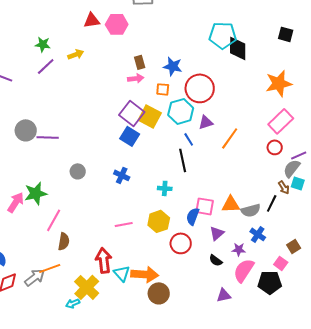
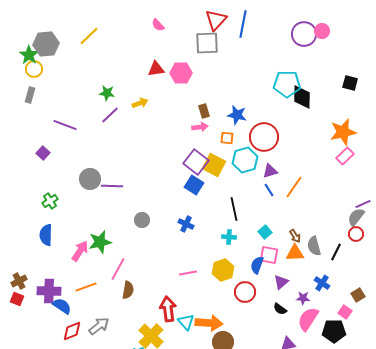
pink rectangle: (281, 121) -> (345, 156), moved, size x0.7
blue line: (189, 139) -> (269, 190), moved
red circle: (275, 147) -> (356, 234), moved
black line: (183, 160) -> (234, 209), moved
cyan square: (298, 183) -> (265, 232), moved, turned 32
brown arrow: (284, 187) -> (295, 236), moved
gray semicircle: (251, 210) -> (314, 246), moved, turned 90
orange line: (50, 268) -> (86, 287), moved

